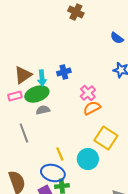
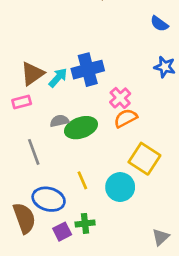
blue cross: (64, 72) -> (88, 70), size x1.6
cyan arrow: (42, 78) -> (58, 78), turned -133
green ellipse: (37, 94) -> (81, 128), moved
blue ellipse: (53, 173) -> (49, 199), moved

